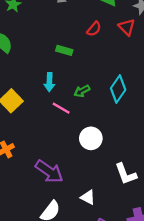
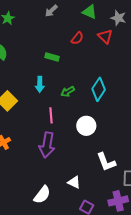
pink line: (61, 108) -> (51, 115), moved, turned 56
white circle: (91, 138) -> (86, 126), moved
purple arrow: (49, 171) -> (47, 145), moved, turned 65

